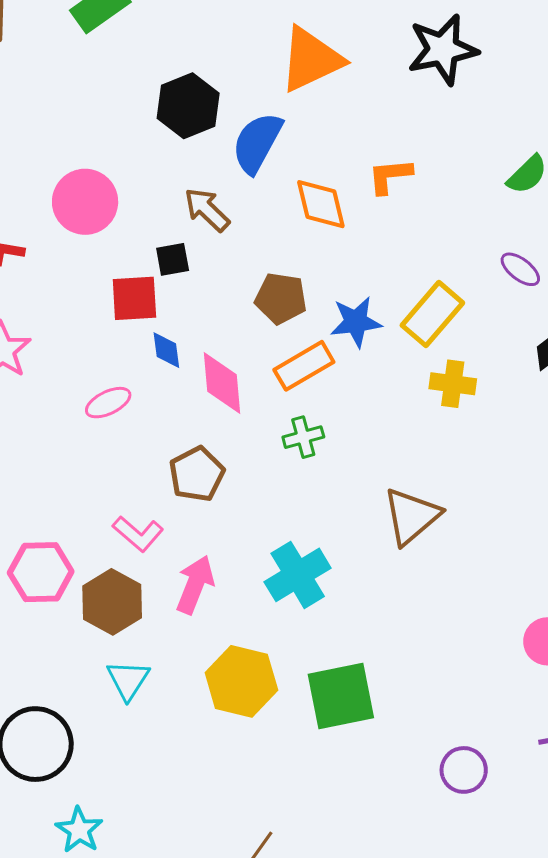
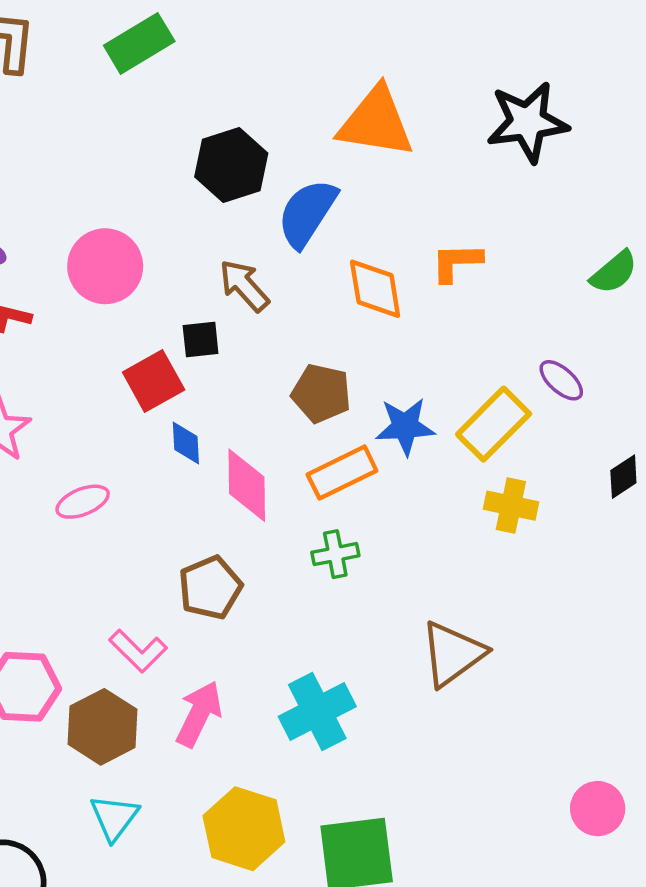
orange triangle: (311, 59) -> (376, 122), turned 30
purple ellipse: (520, 269) -> (561, 380), moved
red square: (134, 298) -> (154, 381), turned -30
pink ellipse: (108, 403) -> (83, 502), moved

